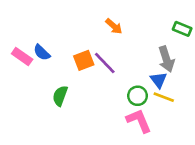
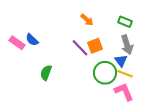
green rectangle: (182, 29) -> (125, 22), moved
orange square: (84, 60) -> (95, 46), moved
green circle: (138, 96) -> (105, 73), size x1.5
pink L-shape: (139, 121) -> (124, 92), moved

